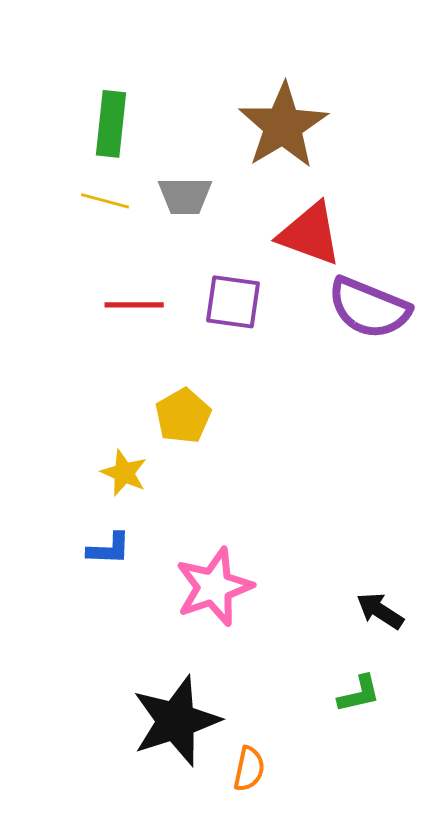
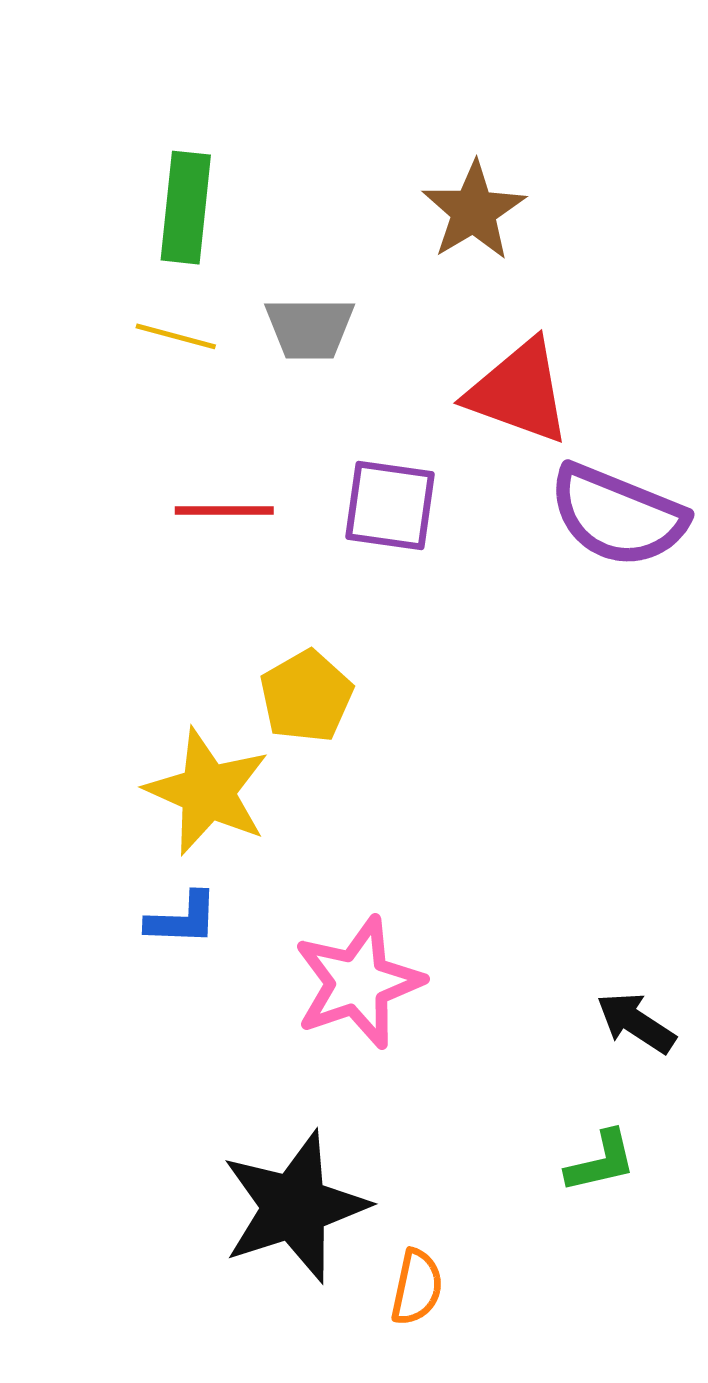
brown star: (283, 126) -> (474, 211), size x0.7
yellow star: (124, 473) -> (208, 792), size x1.6

